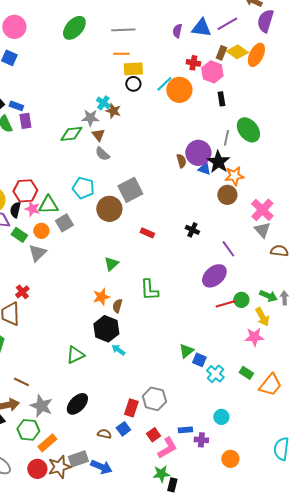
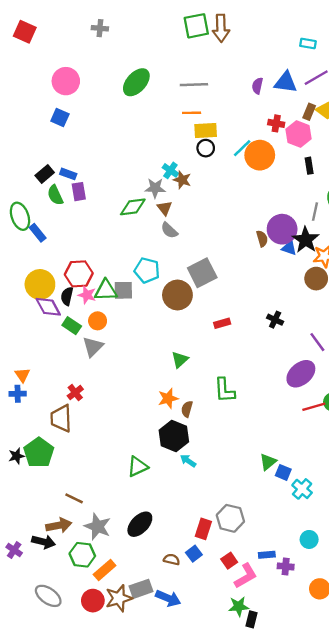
gray square: (64, 223) -> (123, 290), moved, turned 30
red rectangle: (147, 233) -> (222, 323), turned -40

